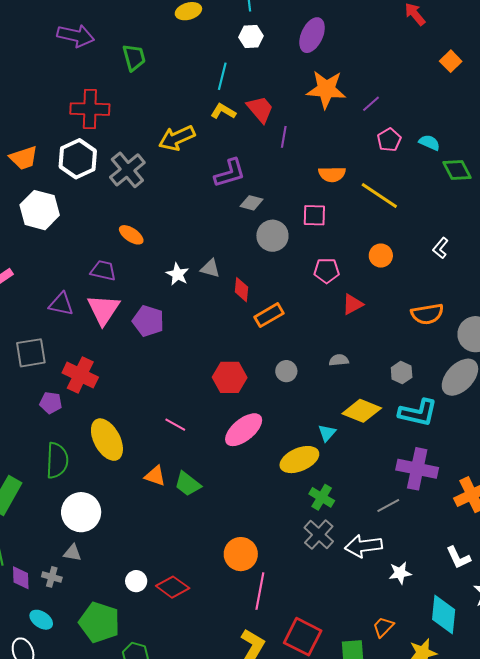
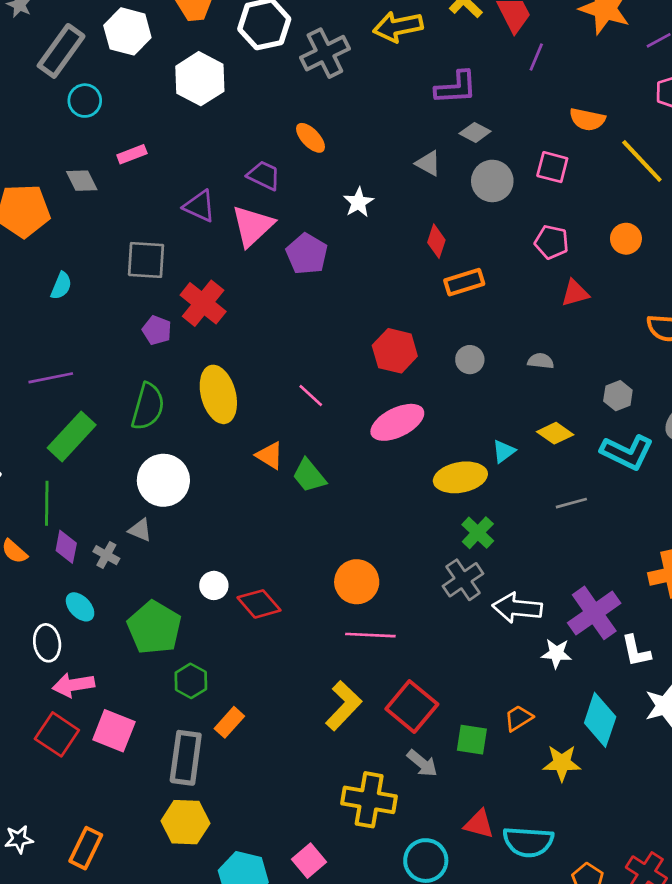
gray triangle: (210, 268) -> (428, 163), moved
yellow diamond: (362, 411) -> (555, 433), size x0.7
purple cross: (417, 469) -> (594, 613), moved, turned 30
gray line: (388, 505) -> (571, 503), moved
pink line: (260, 591) -> (370, 635), turned 69

